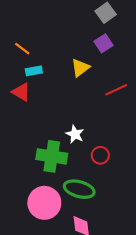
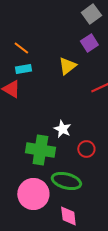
orange line: (22, 49) -> (21, 48), moved

